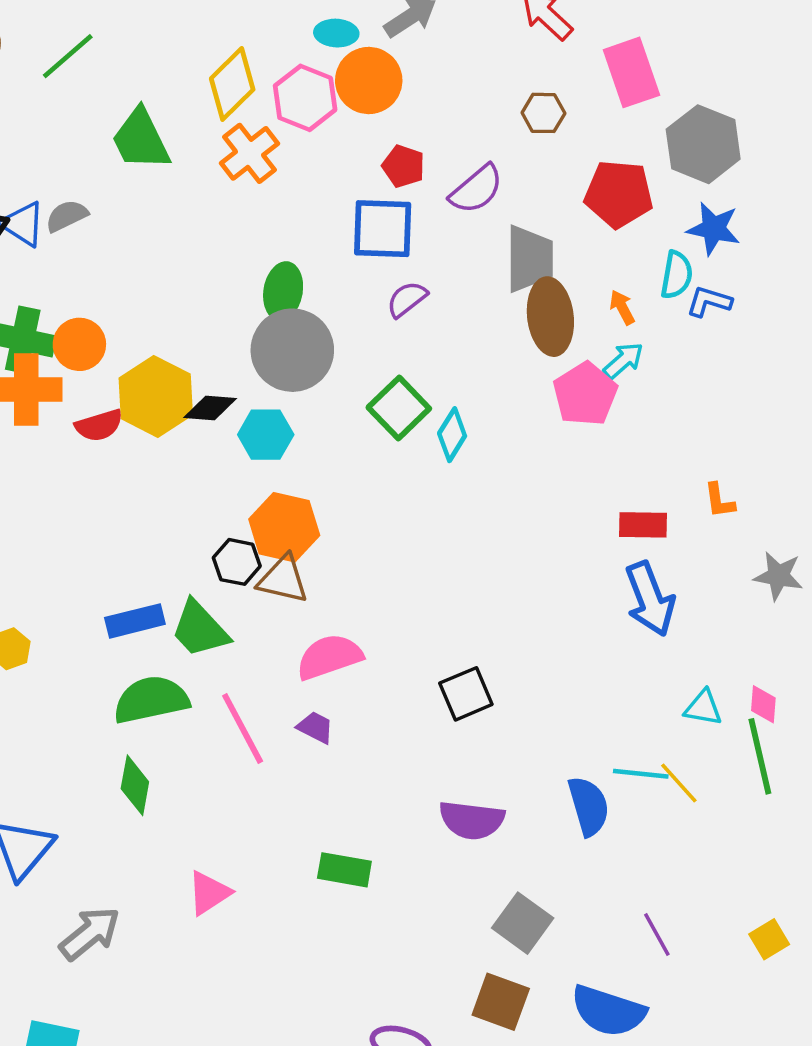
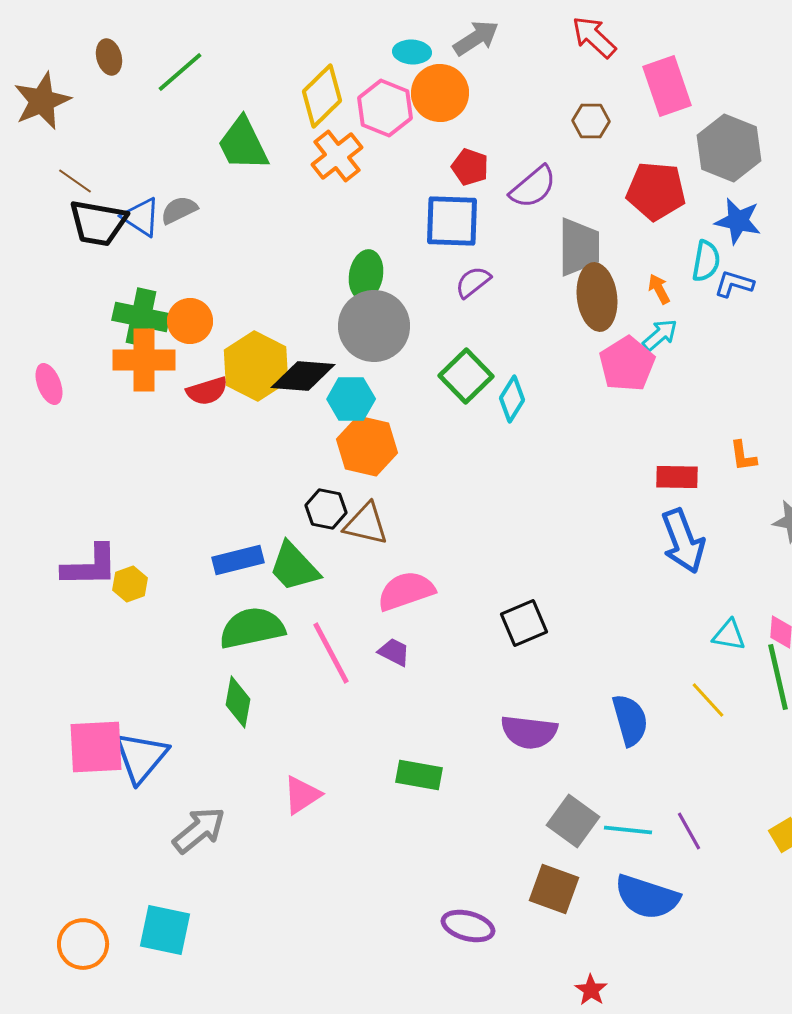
black diamond: (210, 408) -> (303, 376), size x1.4
orange hexagon: (284, 527) -> (367, 446), moved
cyan line: (641, 774) -> (628, 830), moved

